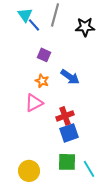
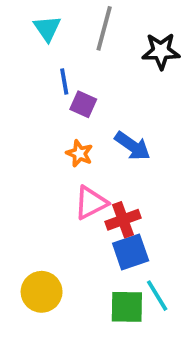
blue line: (34, 25) -> (64, 81), moved, turned 32
pink triangle: (34, 103) -> (91, 203), moved
cyan line: (89, 169) -> (157, 296), moved
yellow circle: (29, 171) -> (42, 292), moved

